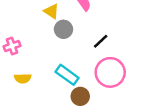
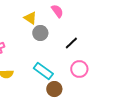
pink circle: (110, 72) -> (79, 69), size x0.7

